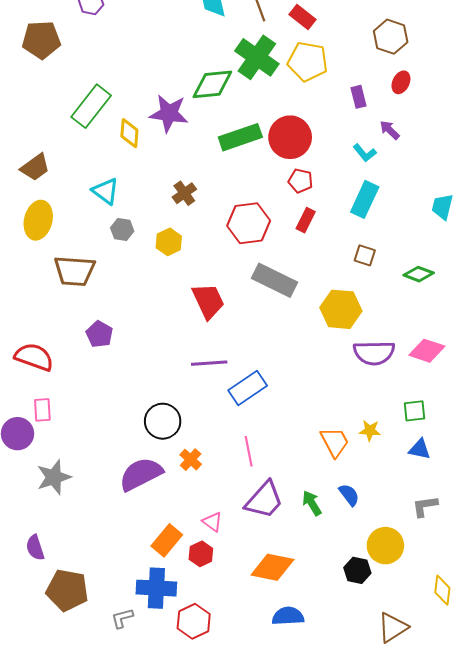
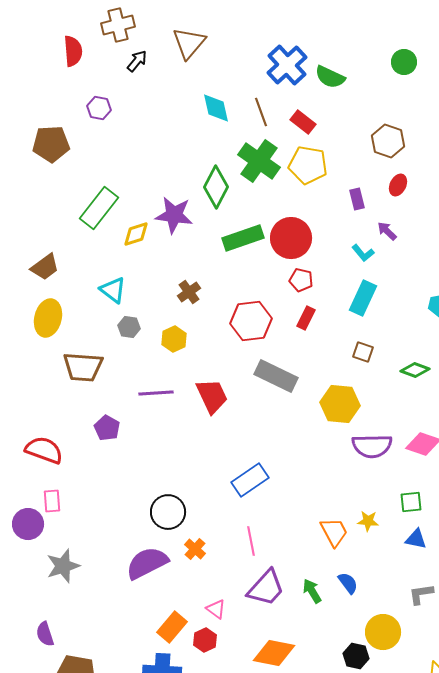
green diamond: (212, 84) -> (216, 187), turned -57
yellow diamond: (129, 133) -> (136, 234), turned 68
purple line: (209, 363) -> (156, 393), moved

